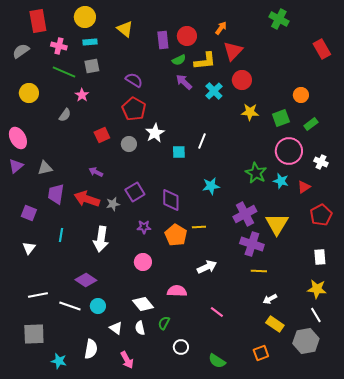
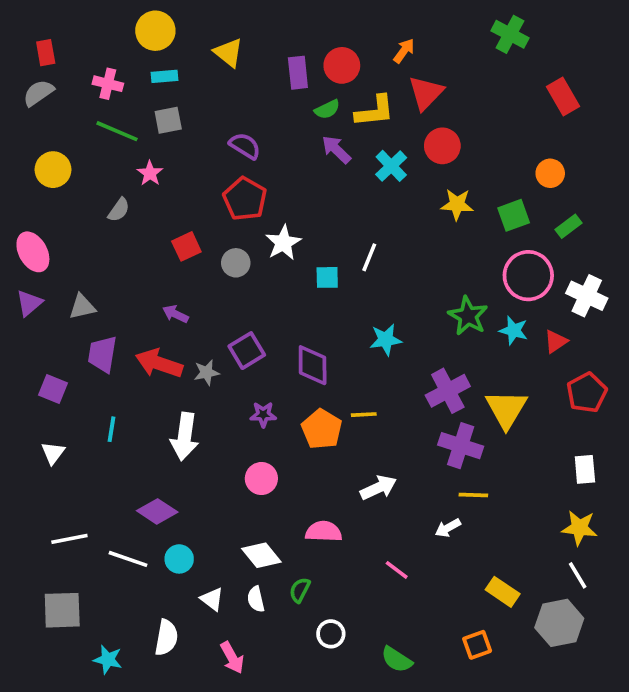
red rectangle: (38, 21) -> (46, 53), moved, size x0.6
red rectangle: (322, 49) -> (563, 96), moved
white cross: (321, 162) -> (587, 296), size x1.5
white arrow: (270, 299) -> (448, 528), moved

